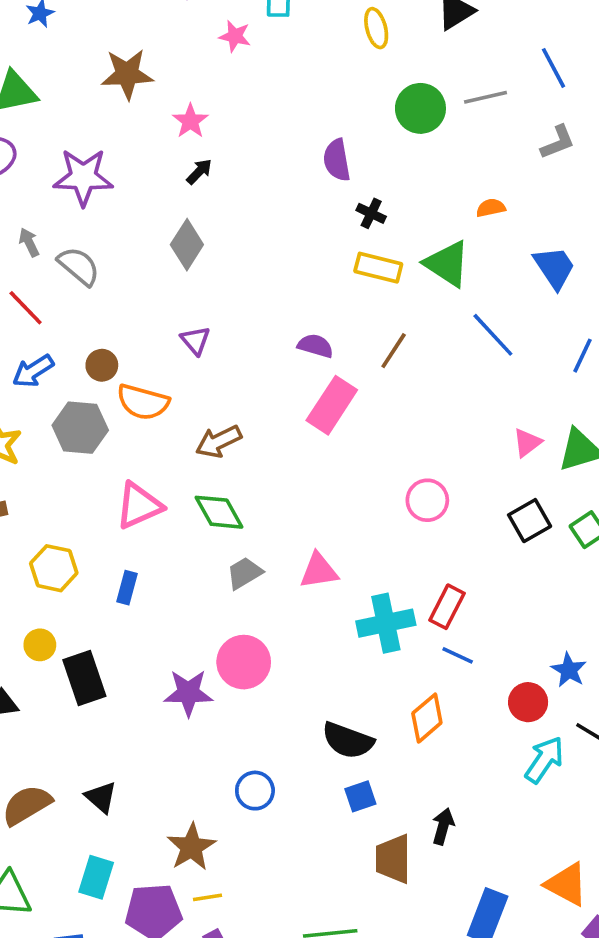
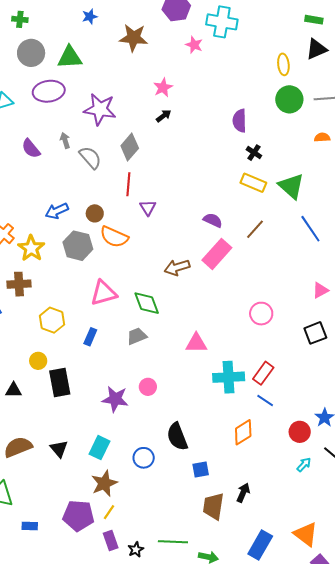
yellow ellipse: (376, 28) -> (283, 64), moved
brown star: (127, 74) -> (134, 38), moved
orange semicircle: (491, 208) -> (322, 137), moved
gray diamond: (187, 245) -> (130, 147), moved
red line: (26, 308) -> (128, 184), moved, turned 40
brown arrow: (219, 441) -> (177, 267), moved
gray trapezoid: (244, 573) -> (137, 336), moved
pink circle: (244, 662) -> (148, 387), size x0.6
black semicircle: (348, 740) -> (177, 437), moved, turned 40
cyan arrow: (544, 760) -> (304, 465), size x0.6
cyan rectangle: (96, 877) -> (99, 448), moved
yellow line: (207, 897) -> (109, 512), turned -56

